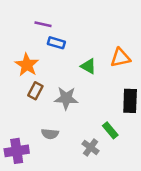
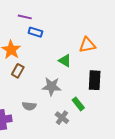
green triangle: (88, 66) -> (65, 61), moved
gray star: (66, 98) -> (52, 86), moved

